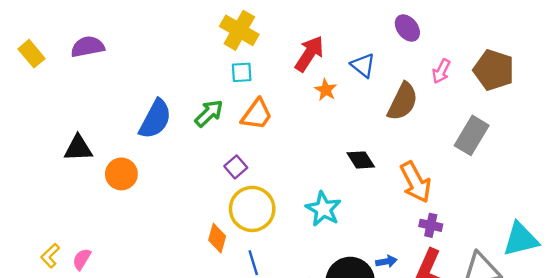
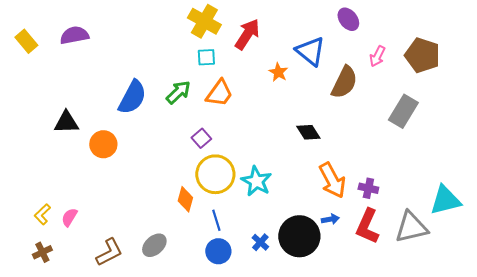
red arrow: (309, 54) -> (247, 34), moved
blue triangle: (363, 65) -> (310, 51), size x1.4
orange arrow: (416, 182) -> (332, 180), moved
cyan star: (323, 209) -> (256, 181), moved

